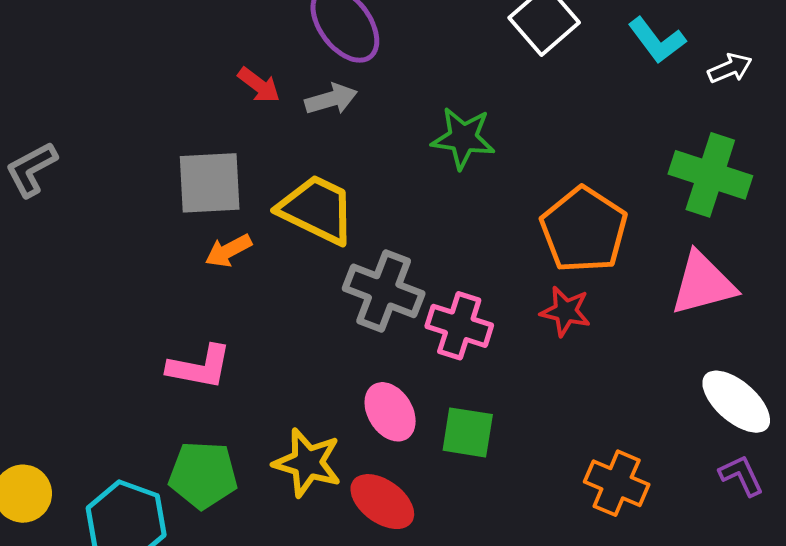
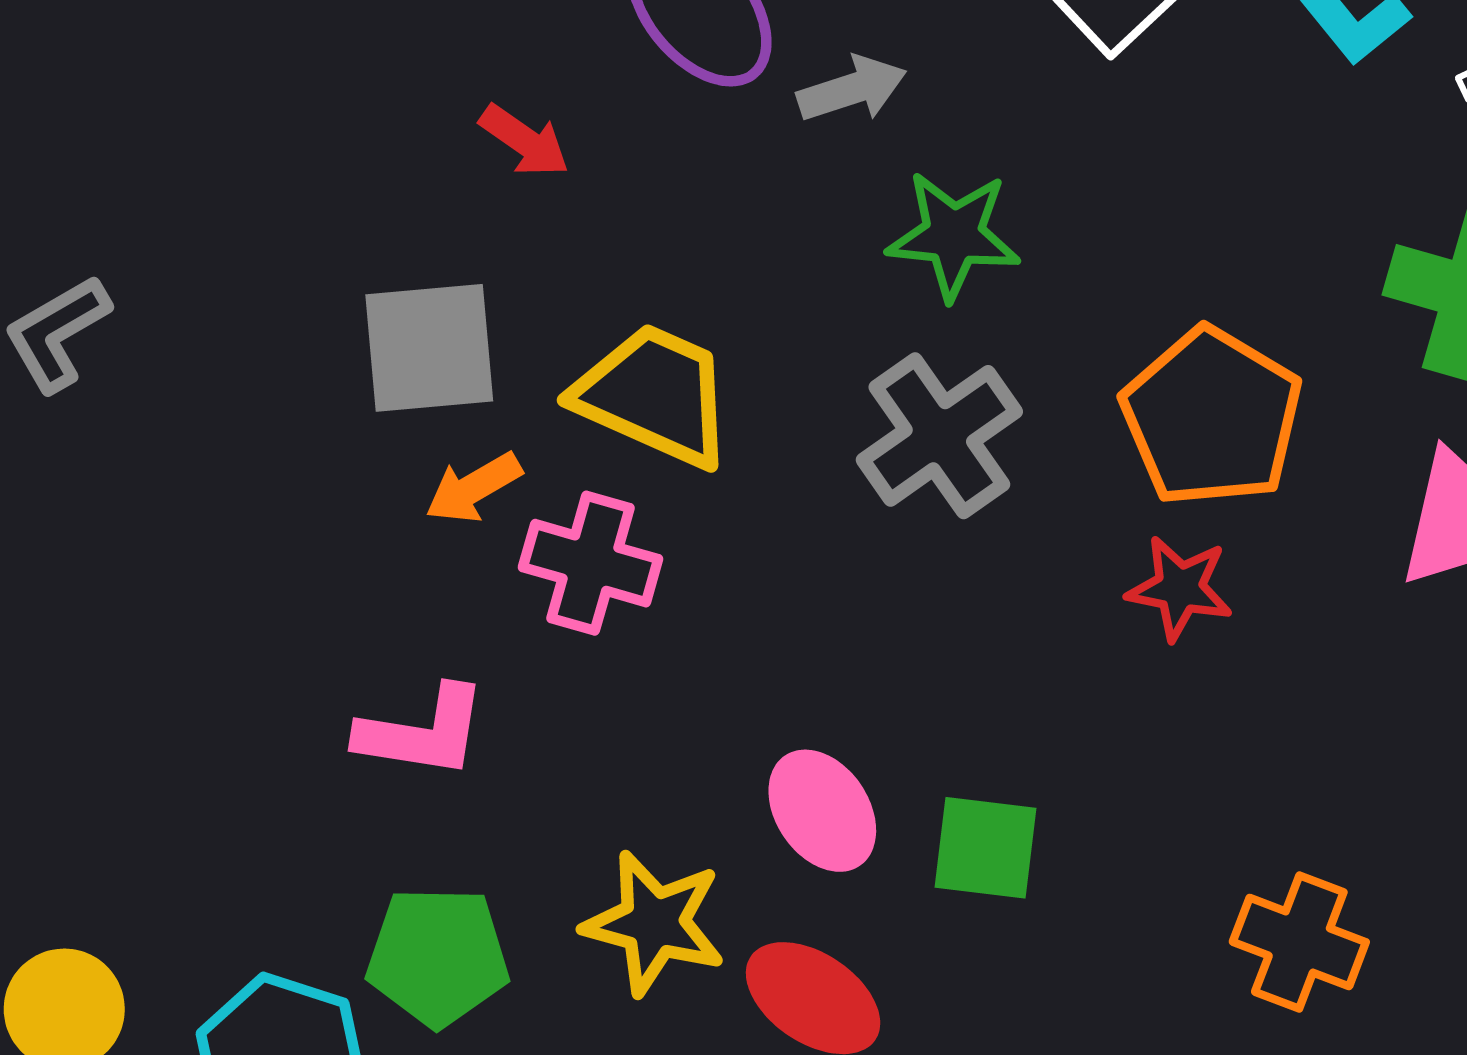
gray arrow: (331, 99) -> (852, 89), moved
gray cross: (384, 291) -> (939, 436), moved, turned 36
pink cross: (459, 326) -> (591, 563), moved

